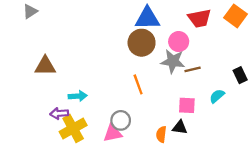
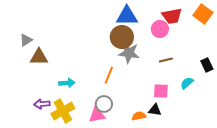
gray triangle: (30, 11) -> (26, 40), moved
pink circle: (179, 42) -> (160, 29), moved
gray star: (173, 61) -> (129, 53), moved
orange line: (138, 84) -> (109, 75), moved, turned 42
purple arrow: (59, 113) -> (42, 104), moved
orange semicircle: (161, 134) -> (139, 116), turned 72

